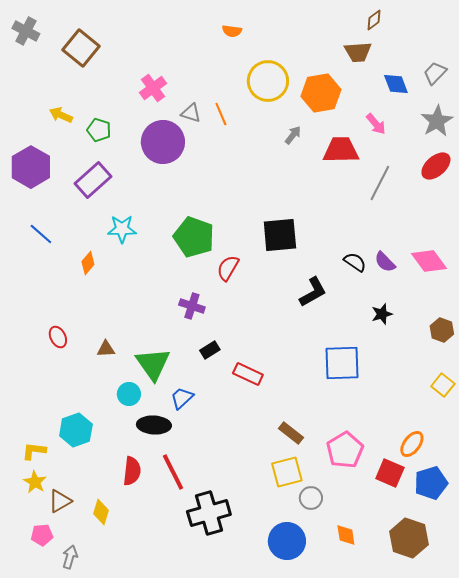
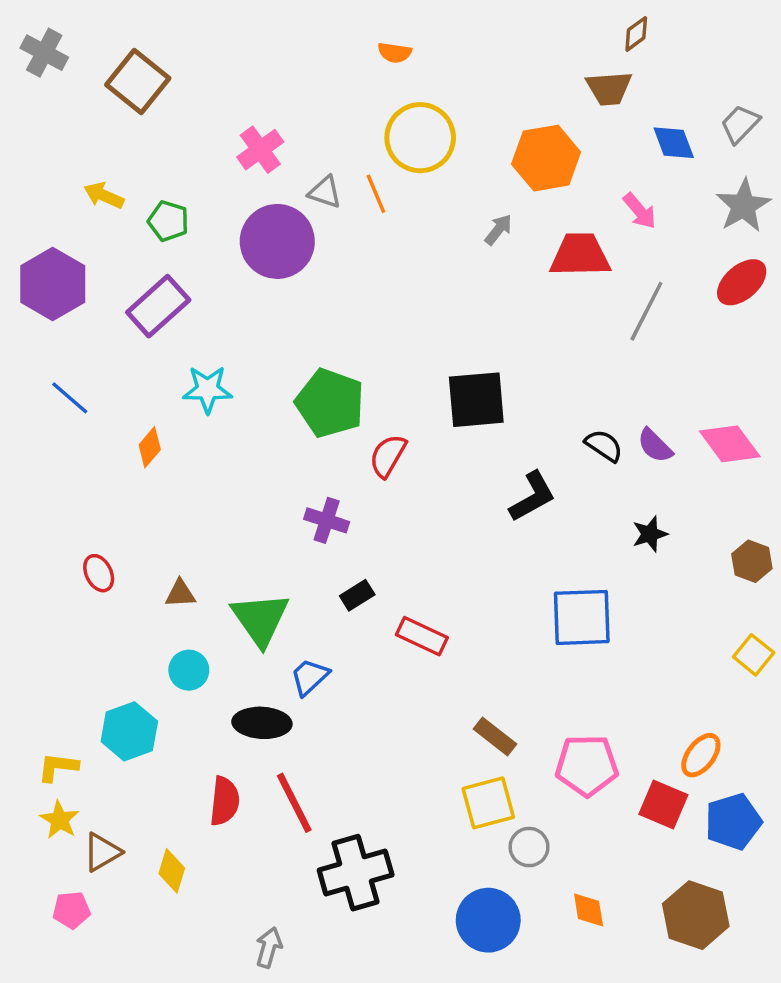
yellow circle: (268, 81) -> (420, 138), moved
cyan circle: (129, 394) -> (189, 670), moved
pink pentagon: (345, 450) -> (587, 765), turned 30
gray arrow: (70, 557) -> (269, 947), moved

